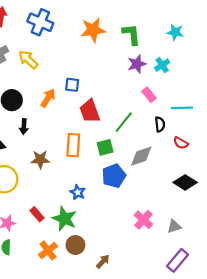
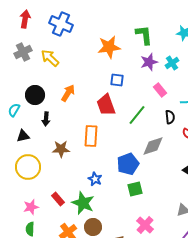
orange star: (93, 30) -> (109, 47), moved
blue square: (72, 85) -> (117, 80), moved
green square: (105, 147) -> (135, 189), moved
pink cross: (143, 220) -> (145, 225), moved

